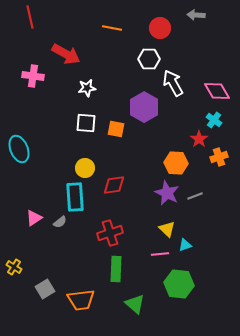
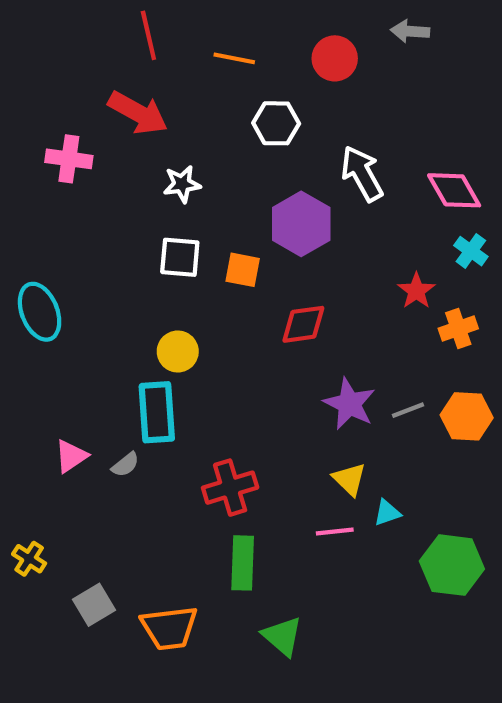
red line: (30, 17) -> (148, 35), moved
white hexagon: (149, 59) -> (276, 123), moved
cyan cross: (214, 120) -> (471, 251), moved
orange hexagon: (176, 163) -> (467, 416), moved
red diamond: (114, 185) -> (303, 324), moved
green hexagon: (179, 284) -> (452, 565), moved

